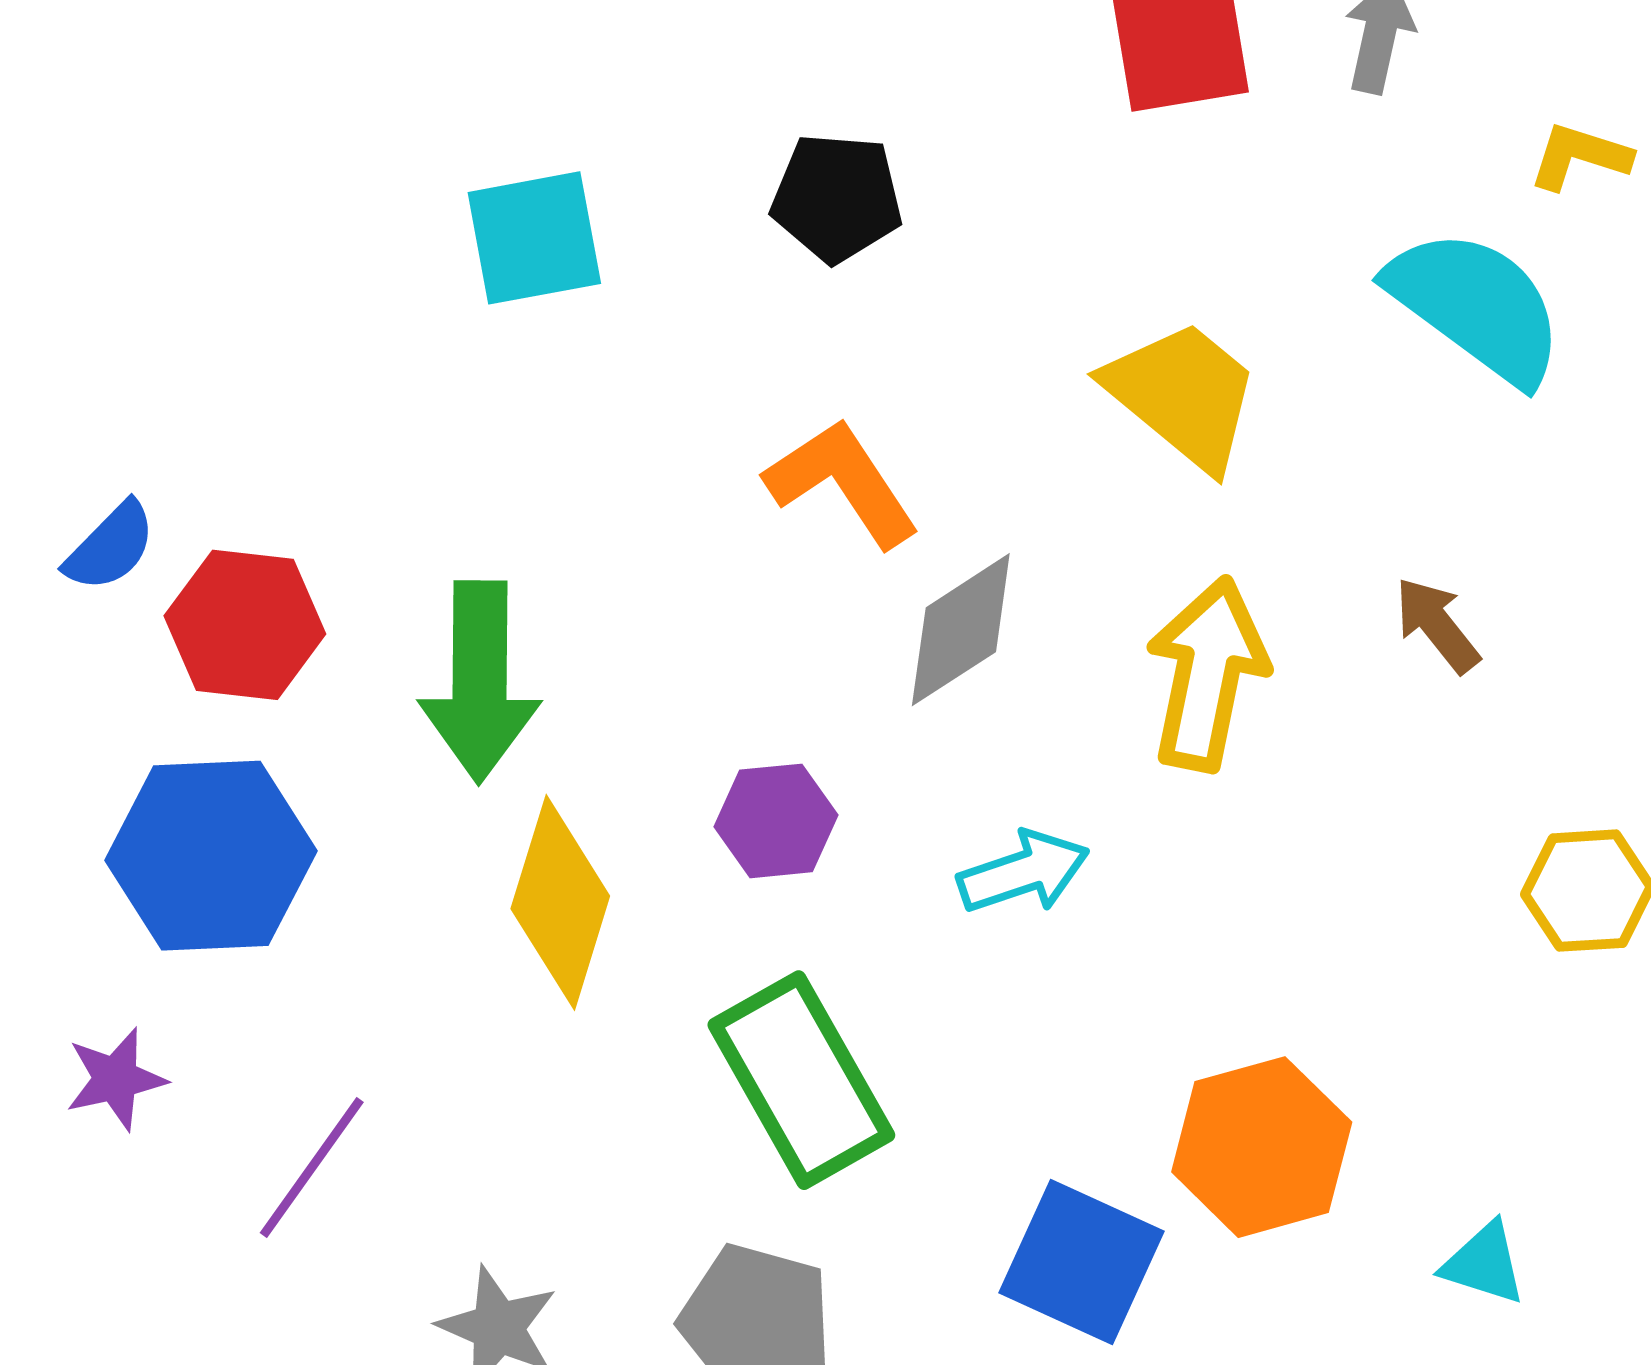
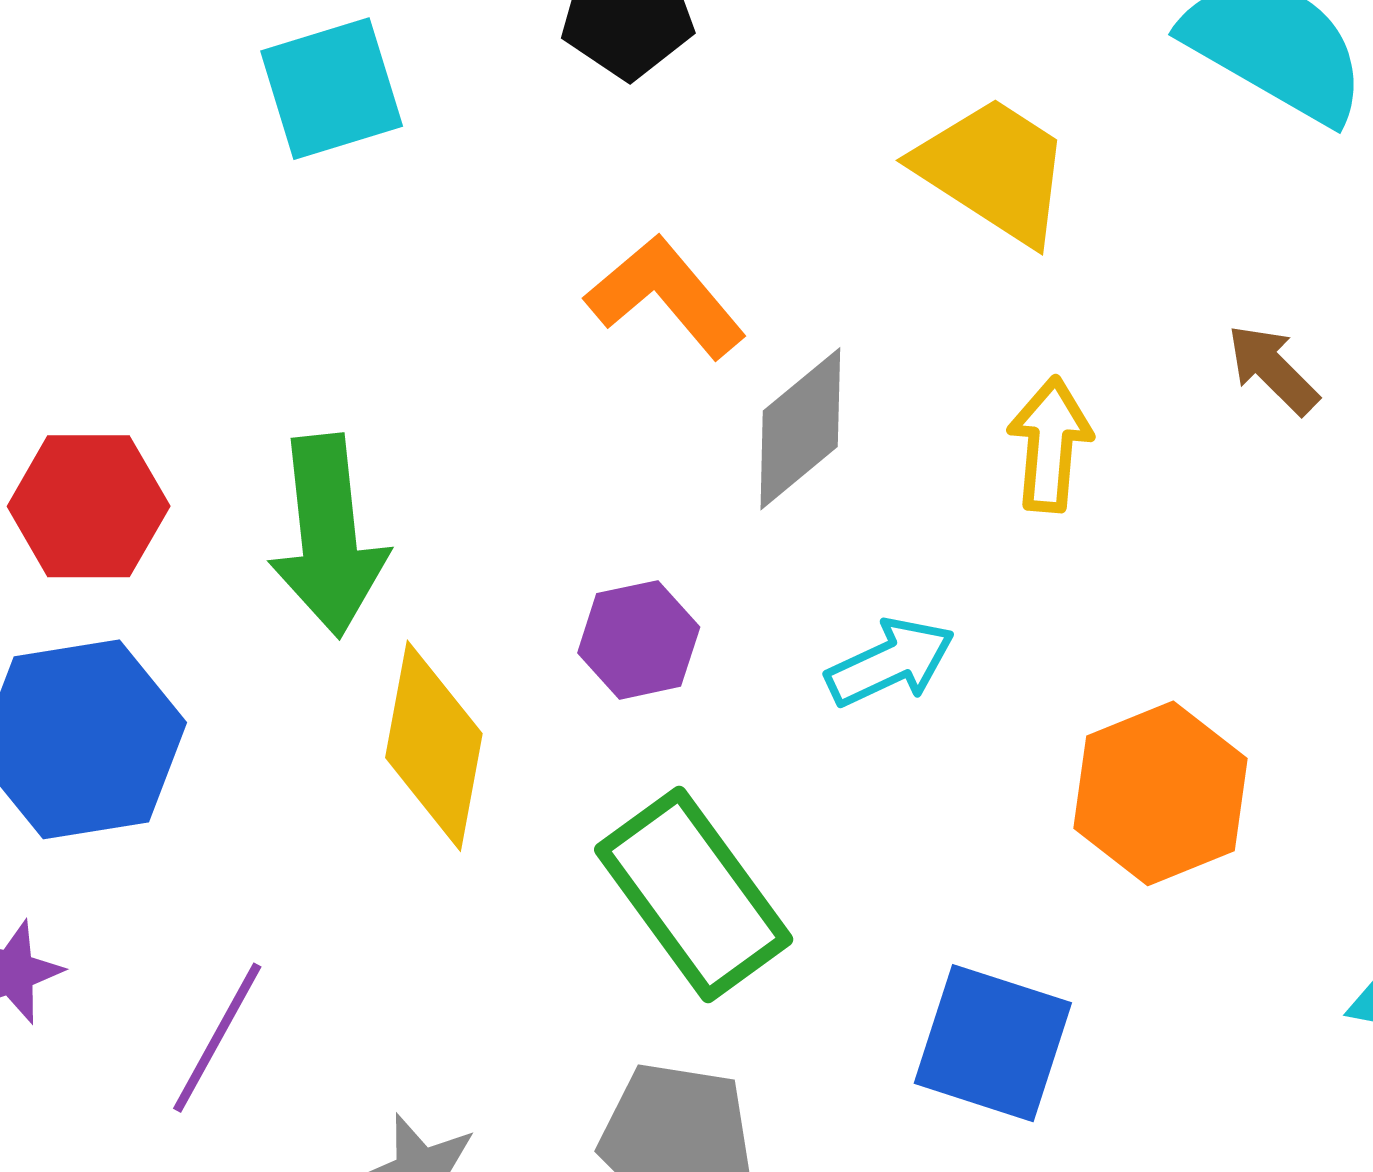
yellow arrow: (1207, 674) -> (1050, 444), size x0.7
orange hexagon: (1262, 1147) -> (1160, 793), moved

